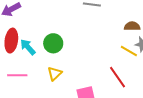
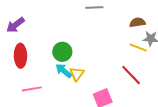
cyan arrow: (28, 47) -> (64, 71), moved
yellow triangle: (55, 74) -> (77, 74), moved

